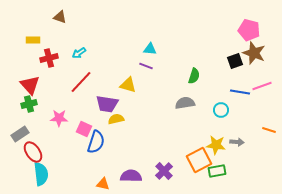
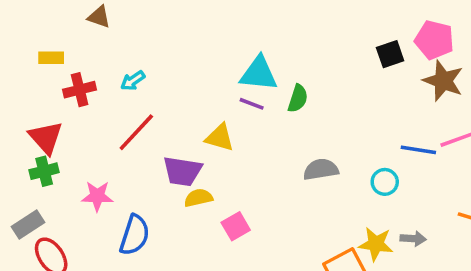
cyan triangle: (150, 49) -> (259, 74), size x1.6
black square: (235, 61) -> (390, 54), moved
green semicircle: (194, 76) -> (298, 98), moved
pink square: (84, 129) -> (236, 226), moved, turned 35
blue semicircle: (96, 142) -> (135, 235), moved

